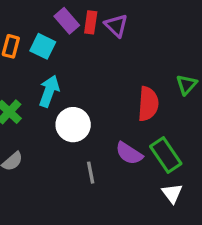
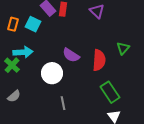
purple triangle: (116, 26) -> (97, 11), moved
cyan arrow: (49, 91) -> (23, 52), moved, turned 66
purple semicircle: (129, 153) -> (71, 55), moved

